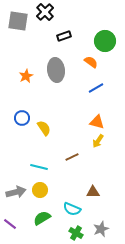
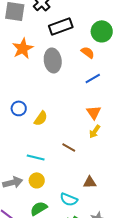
black rectangle: (64, 36) -> (61, 26), size x1.6
orange star: (26, 76) -> (23, 48), moved, size x1.5
orange triangle: (97, 122) -> (94, 112), turned 42
yellow semicircle: (44, 128) -> (41, 118), turned 70
brown line: (72, 157) -> (69, 147), turned 56

